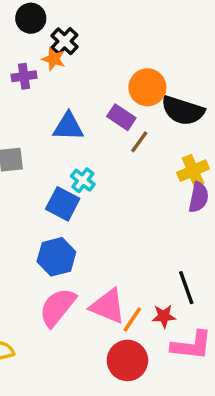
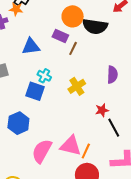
yellow cross: (193, 171) -> (77, 86), moved
blue hexagon: (56, 257) -> (18, 123), moved
red star: (164, 316) -> (102, 110), moved

